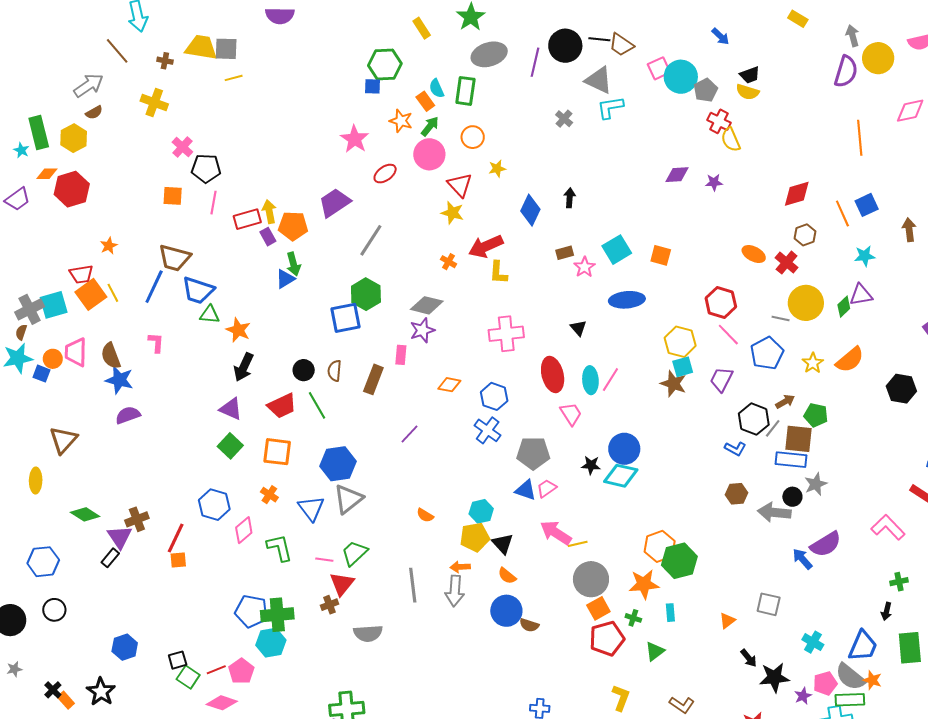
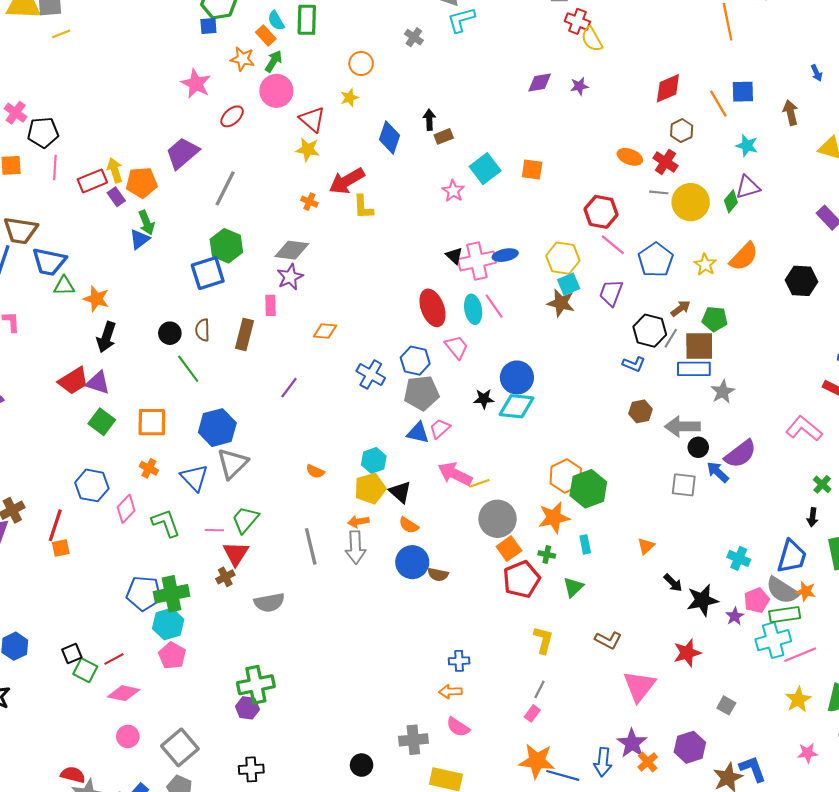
orange circle: (473, 137) -> (361, 64), moved
blue square: (867, 205) -> (743, 92), turned 30
brown rectangle: (565, 253) -> (444, 136), moved
cyan star: (865, 256) -> (747, 146), turned 30
blue ellipse: (627, 300) -> (505, 255), moved, size x0.7
gray line: (781, 318) -> (659, 192), moved
pink cross: (506, 334) -> (477, 261), moved
pink line: (610, 380) -> (494, 306), turned -60
blue hexagon: (494, 396) -> (415, 361), moved
red trapezoid: (282, 406) -> (73, 381), moved
black circle: (792, 497) -> (698, 447), moved
green cross: (899, 582) -> (822, 484), turned -30
gray square: (769, 604) -> (684, 485), moved
pink pentagon: (241, 671) -> (172, 656), moved

